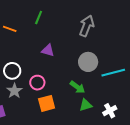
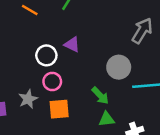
gray arrow: (87, 26) -> (142, 31), moved
white circle: (12, 71) -> (46, 55), moved
gray star: (14, 91) -> (28, 99), moved

